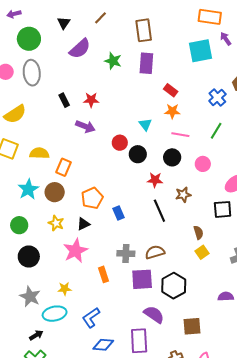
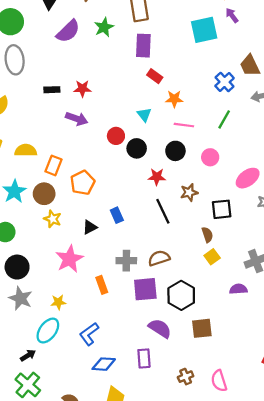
green star: (113, 61) -> (104, 27), moved, turned 30
red rectangle: (171, 90) -> (155, 76), moved
black rectangle: (64, 100) -> (52, 90), turned -64
orange pentagon: (92, 198) -> (83, 183), moved
black square: (223, 209) -> (222, 209), moved
yellow star: (56, 223) -> (53, 219), moved
black triangle: (83, 224) -> (90, 227), moved
purple semicircle: (226, 296) -> (238, 289), moved
gray star: (30, 297) -> (21, 298), moved
cyan ellipse: (55, 314) -> (48, 331), turned -40
brown square: (192, 326) -> (202, 328), moved
purple rectangle: (139, 341) -> (144, 358), size x0.7

